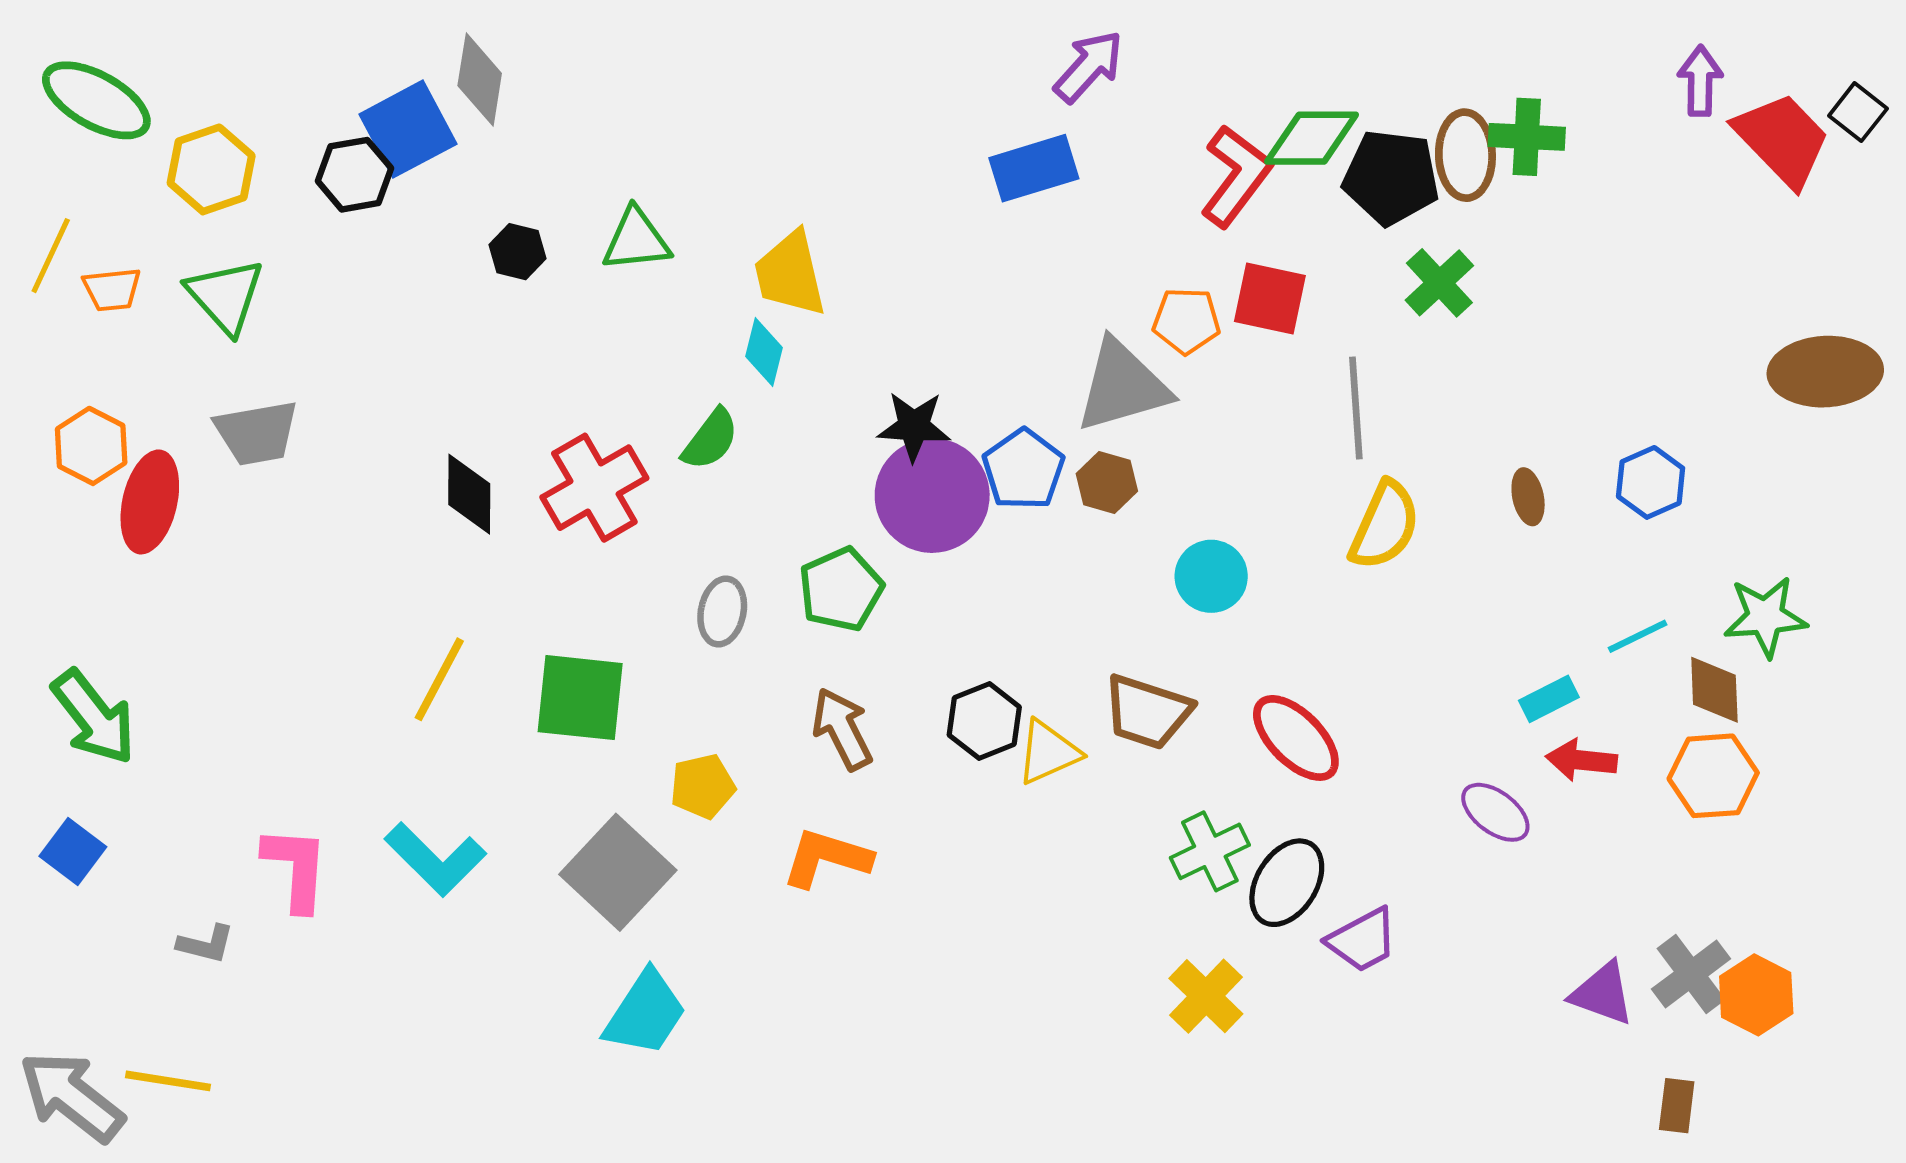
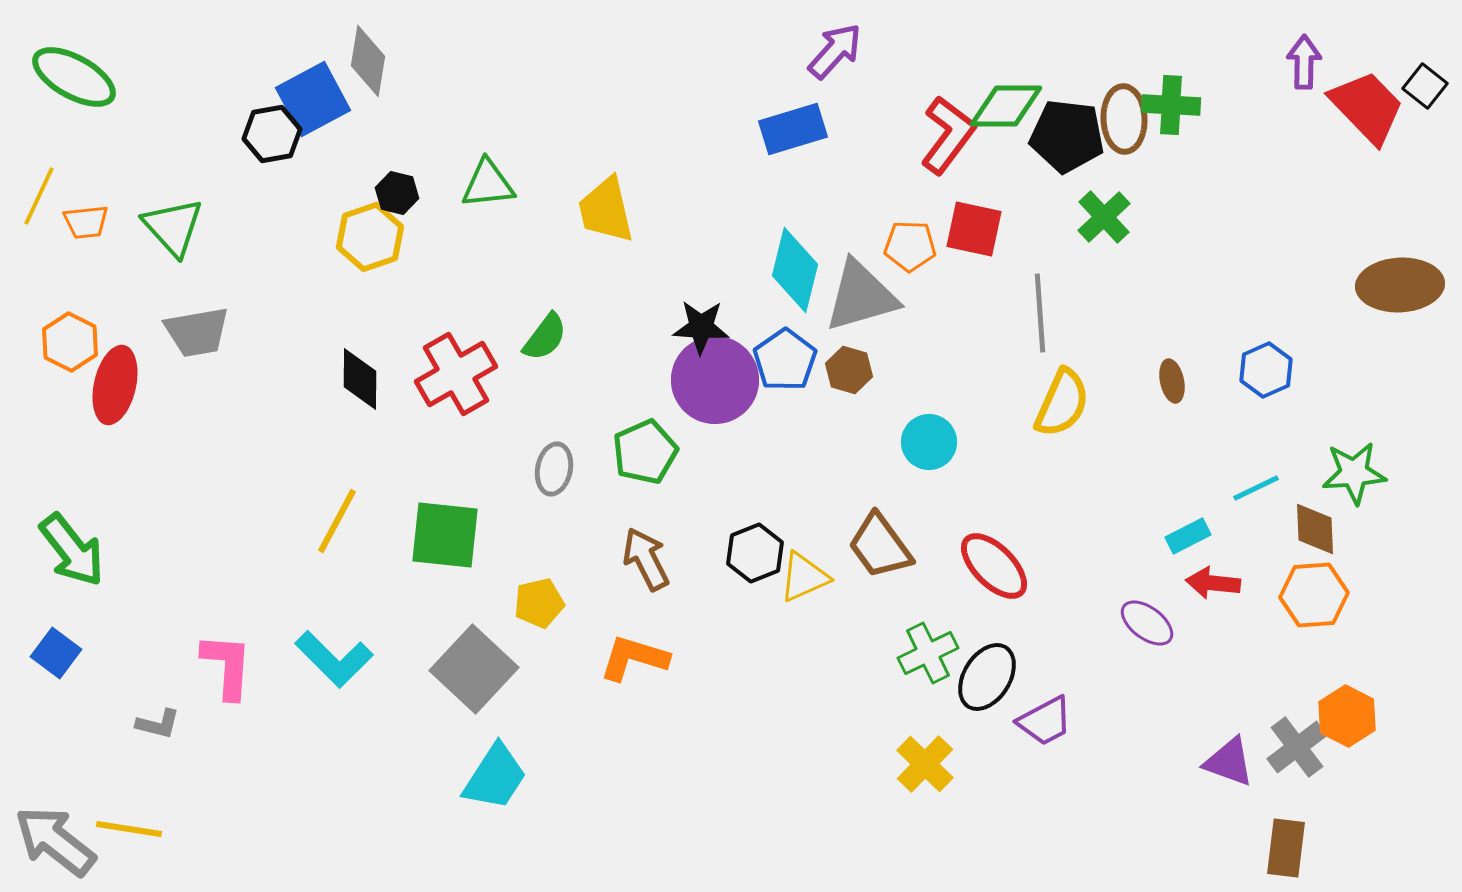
yellow hexagon: (211, 169) -> (370, 237), moved
cyan diamond: (764, 352) -> (795, 270), moved, size x1.6
brown trapezoid: (1147, 712) -> (880, 546), turned 36
orange hexagon: (1756, 995) -> (1347, 716), moved
brown rectangle: (1677, 1106) -> (1286, 848), size x1.4

